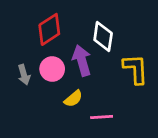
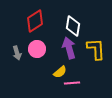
purple arrow: (82, 61) -> (69, 48), moved
yellow semicircle: (73, 99) -> (60, 72), moved

